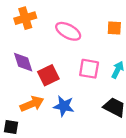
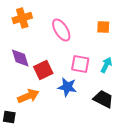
pink ellipse: (68, 31) -> (61, 30), turned 30
blue star: (64, 106) -> (67, 87), moved

